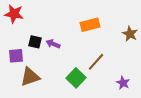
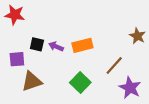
orange rectangle: (90, 25) -> (82, 45), moved
brown line: (96, 62) -> (114, 66), moved
purple star: (123, 83) -> (130, 88), size x1.5

